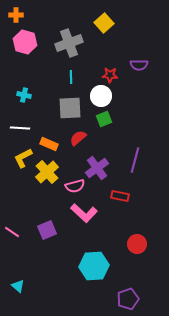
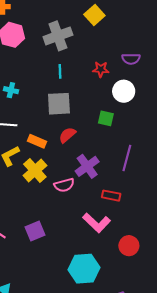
white circle: (101, 96) -> (124, 91), moved
green square: (104, 119) -> (106, 118), moved, turned 35
pink L-shape: (84, 213) -> (97, 223), moved

